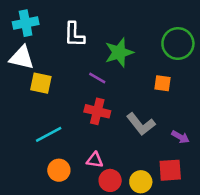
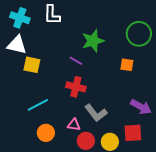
cyan cross: (26, 23) -> (20, 18), turned 30
white L-shape: (74, 35) -> (52, 15), moved
gray L-shape: (141, 124) -> (96, 113), moved
purple arrow: (180, 137) -> (141, 107), size x1.5

